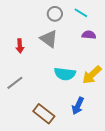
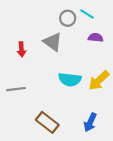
gray circle: (55, 14) -> (68, 18), moved
gray line: (15, 83) -> (16, 89), turned 30
blue arrow: (78, 106) -> (90, 122), moved

